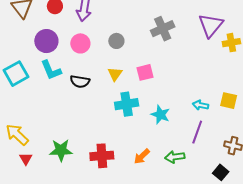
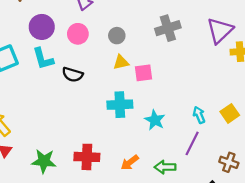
yellow triangle: (115, 74) -> (121, 62), moved, turned 35
yellow square: (229, 101) -> (230, 113), turned 36
cyan arrow: (201, 105) -> (199, 115), turned 49
green star: (61, 150) -> (44, 161), moved

